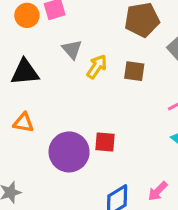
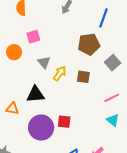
orange circle: (27, 15) -> (14, 52), moved
black triangle: (25, 72) -> (36, 94), moved

